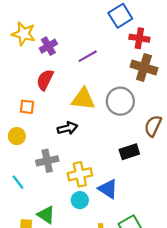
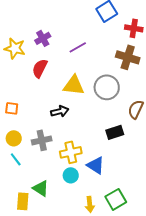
yellow star: (24, 34) -> (15, 48), moved
red cross: (139, 38) -> (134, 28), moved
orange square: (27, 107) -> (12, 108), moved
yellow circle: (17, 136) -> (14, 138), moved

